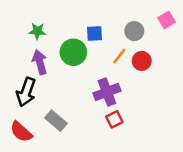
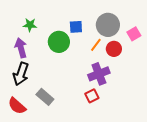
pink square: (167, 20) -> (134, 34), moved
gray circle: (134, 31) -> (108, 25), size x1.5
purple arrow: (40, 62) -> (21, 48), moved
purple cross: (107, 92) -> (99, 74), moved

